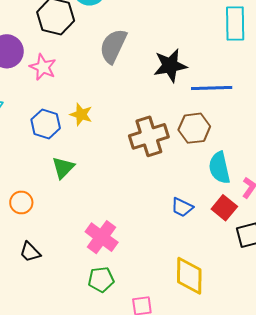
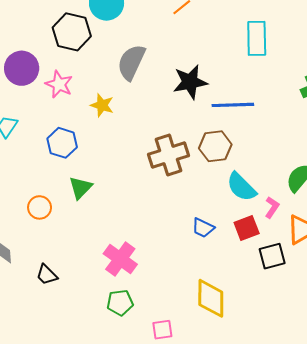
yellow star: (81, 114) -> (102, 105), moved
cyan semicircle: (219, 168) -> (241, 187), turned -32
orange circle: (21, 202) -> (40, 207), moved
red square: (224, 208) -> (247, 228), turned 30

